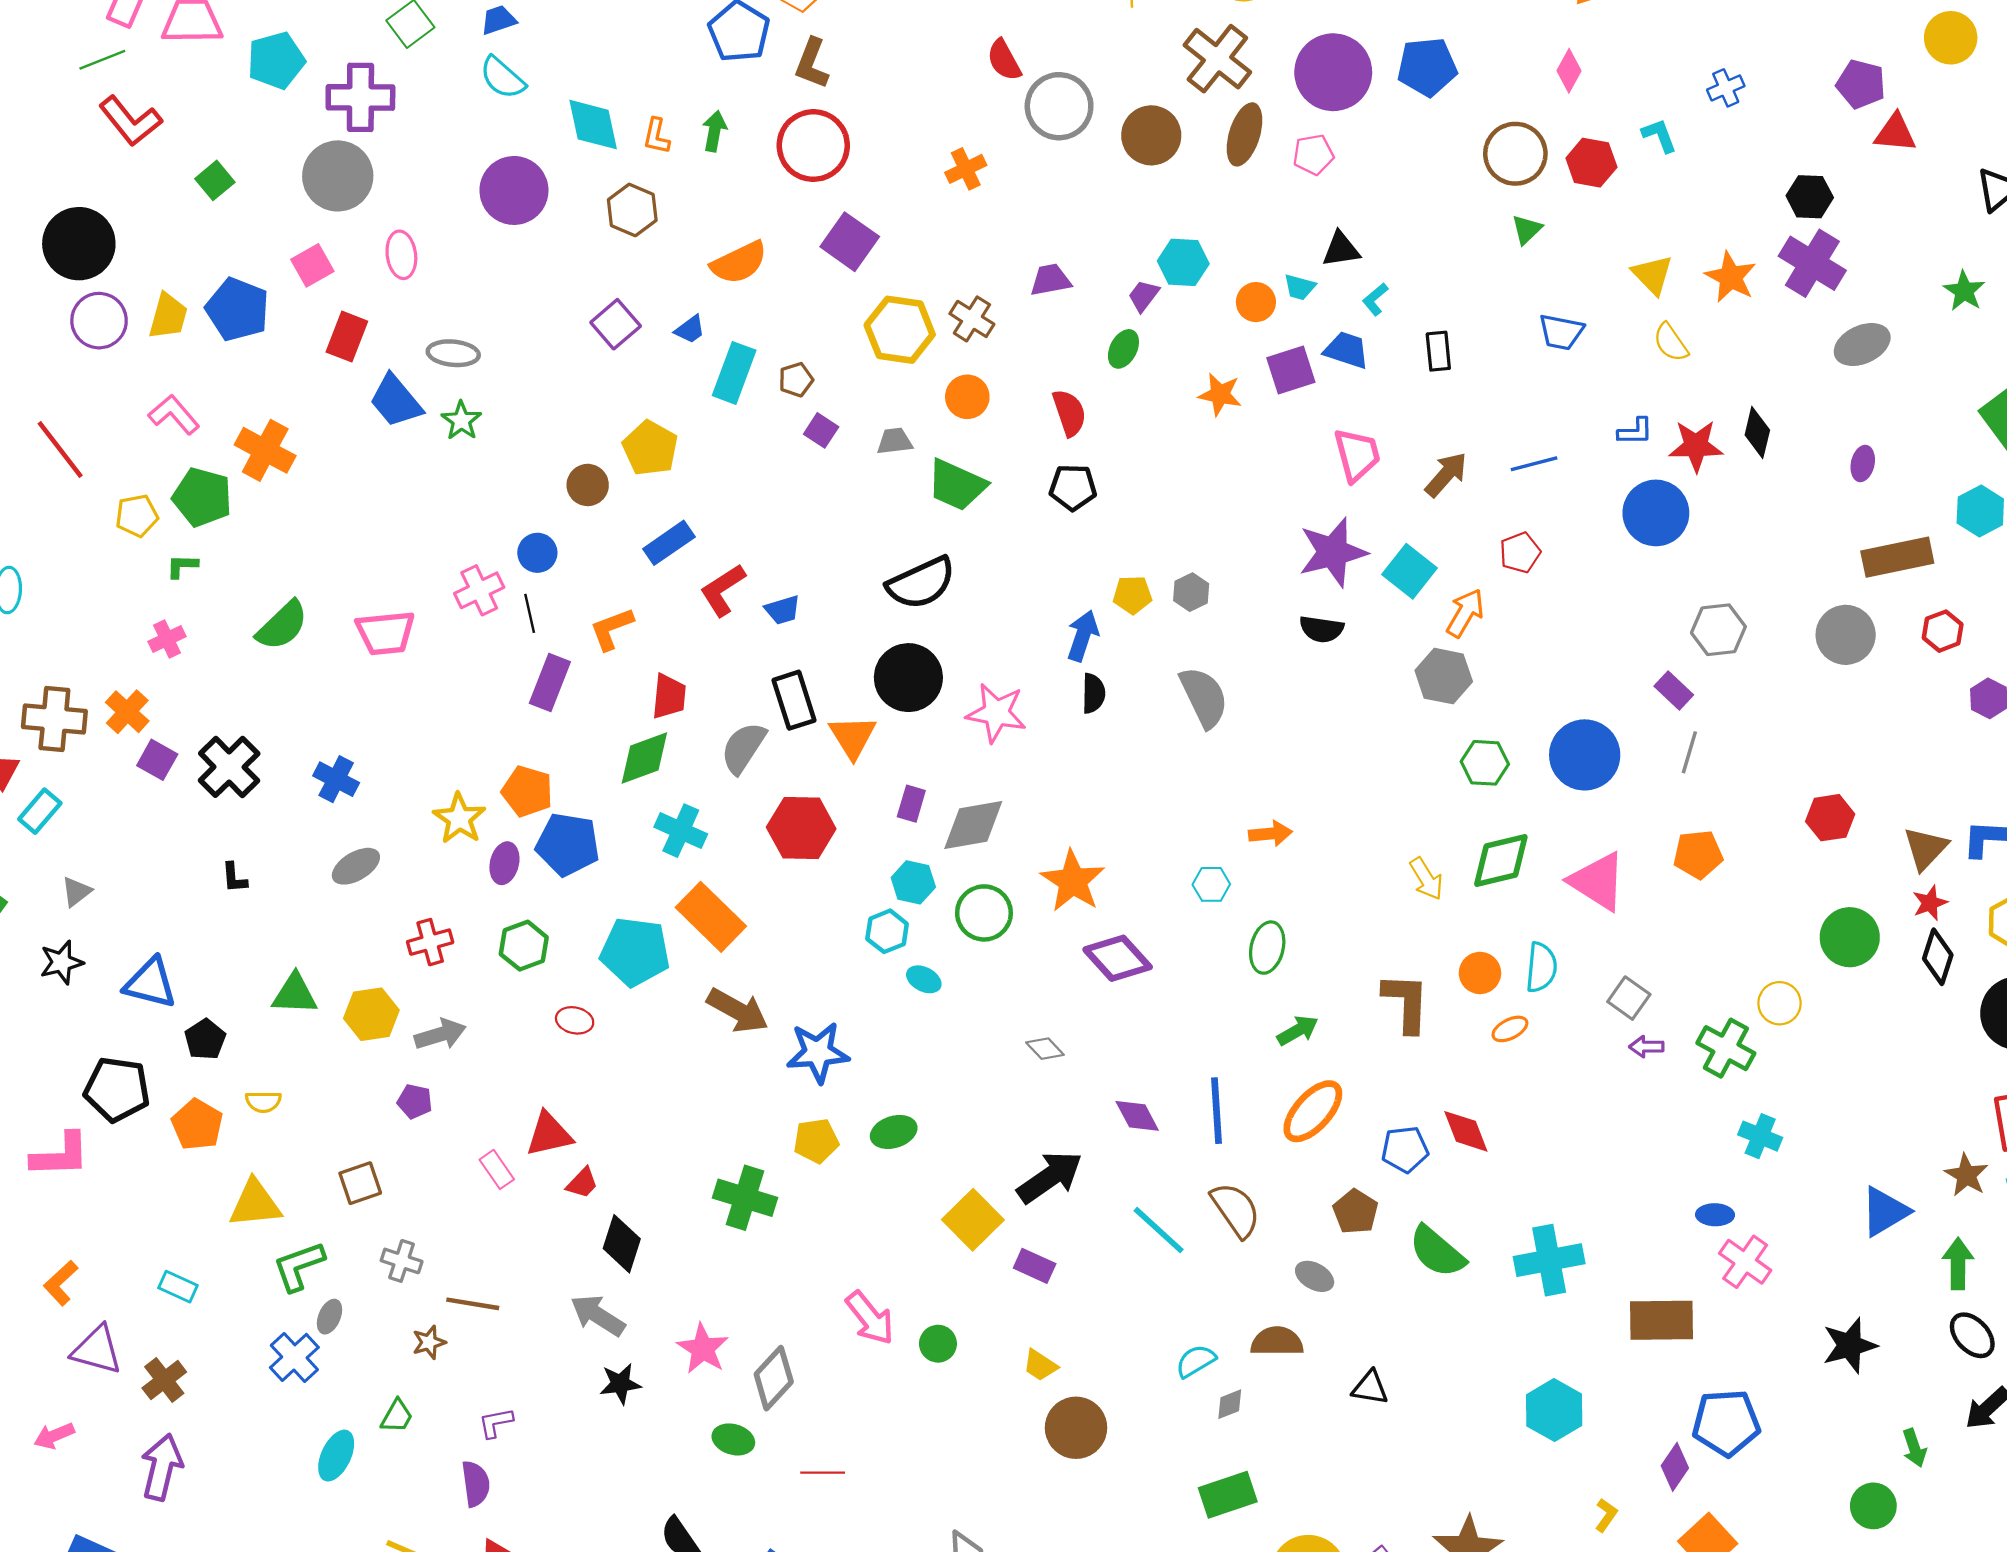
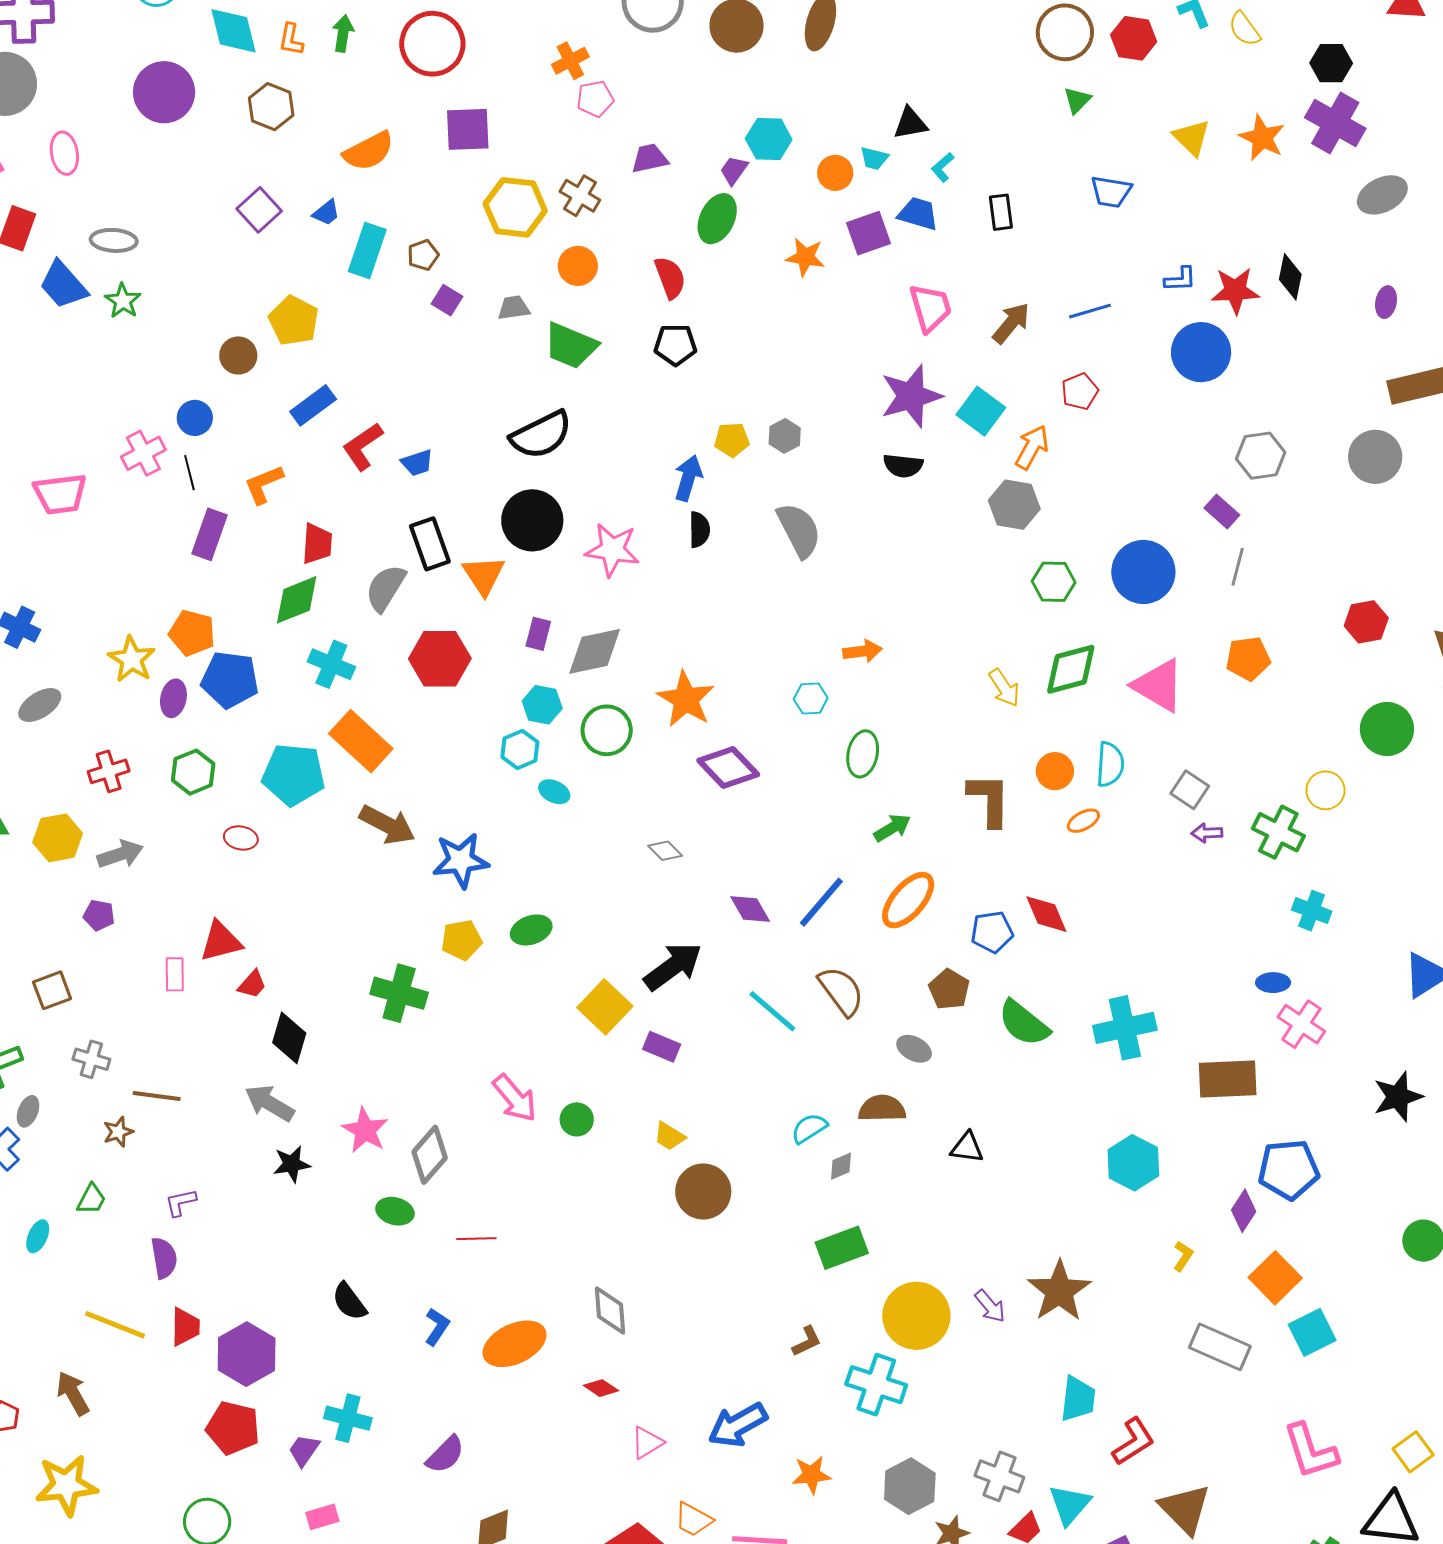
pink pentagon: (1313, 155) -> (595, 99), moved
purple square: (850, 242) -> (468, 129), turned -36
yellow semicircle: (1671, 342) -> (1244, 29), moved
green ellipse: (1123, 349) -> (717, 219), size x1.4
blue line: (1216, 1111) -> (821, 902), turned 46
pink rectangle: (497, 1169) -> (175, 974), turned 36
cyan ellipse: (336, 1456) -> (38, 1236), size x0.7

